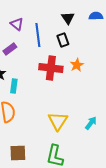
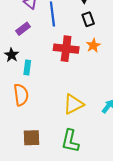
black rectangle: (63, 40) -> (88, 19), moved
yellow triangle: (58, 121) -> (73, 104), turned 30

